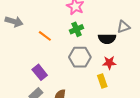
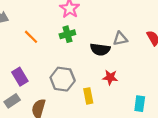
gray hexagon: (80, 57) -> (63, 79), moved
red star: (109, 63) -> (110, 77), moved

